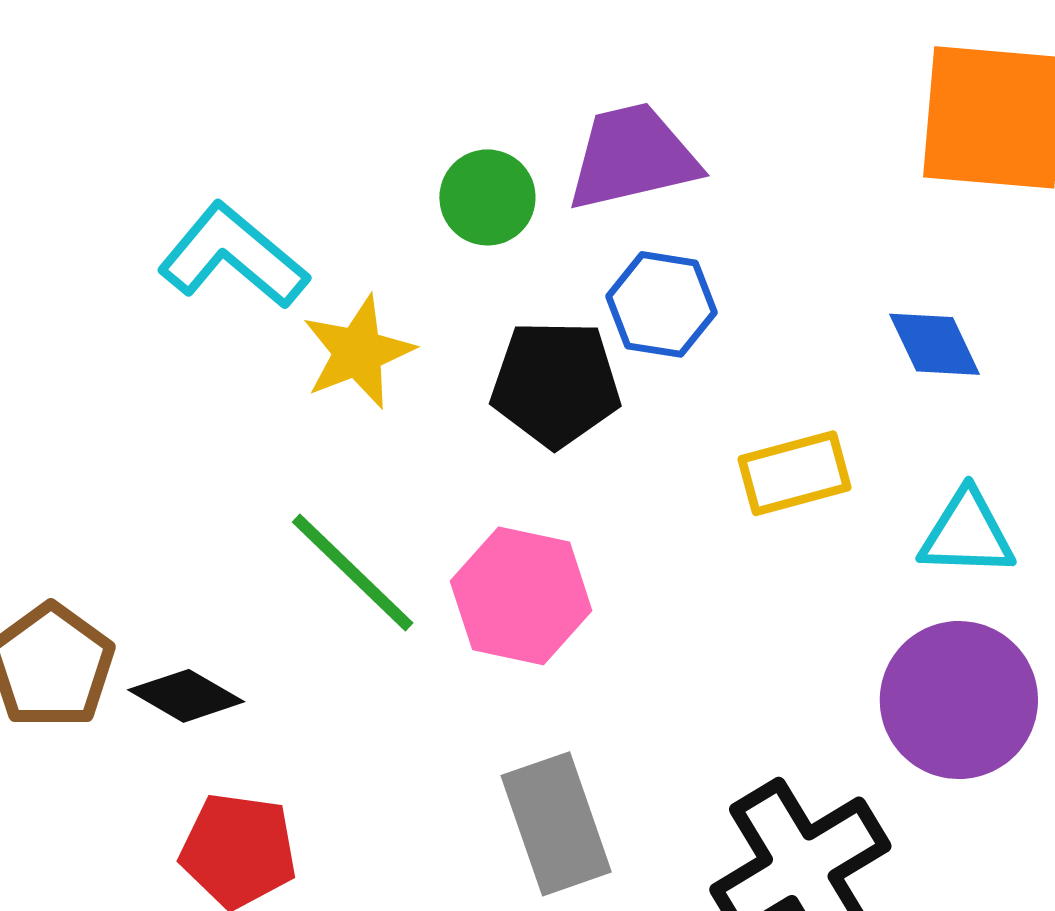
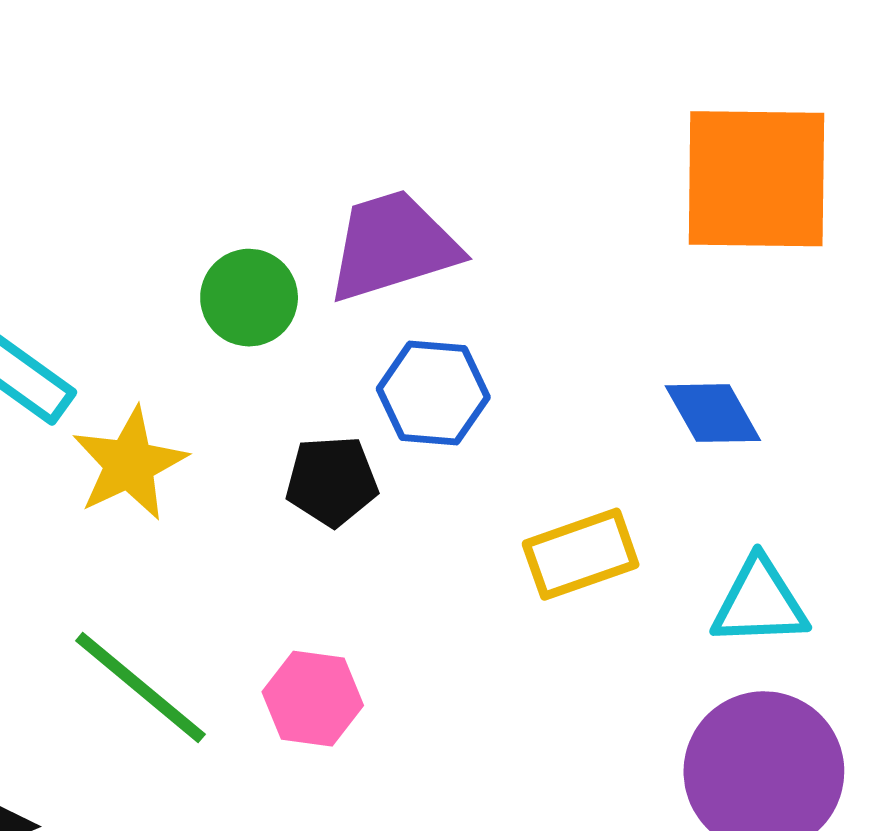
black pentagon: (556, 384) -> (332, 481), size x0.7
pink hexagon: (521, 596) -> (313, 699), size x0.7

